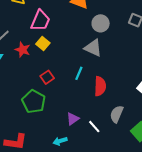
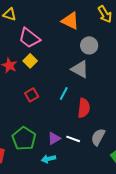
pink trapezoid: (40, 21) -> (29, 38), turned 100
green pentagon: (34, 102) -> (24, 139), moved
white line: (94, 127) -> (73, 139), moved, turned -32
cyan arrow: (60, 141) -> (49, 159), moved

